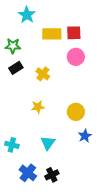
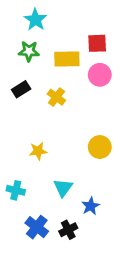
yellow rectangle: (52, 34) -> (67, 59), moved
green star: (13, 46) -> (29, 51), moved
yellow star: (38, 107) -> (38, 151), moved
blue star: (85, 136) -> (91, 206), moved

